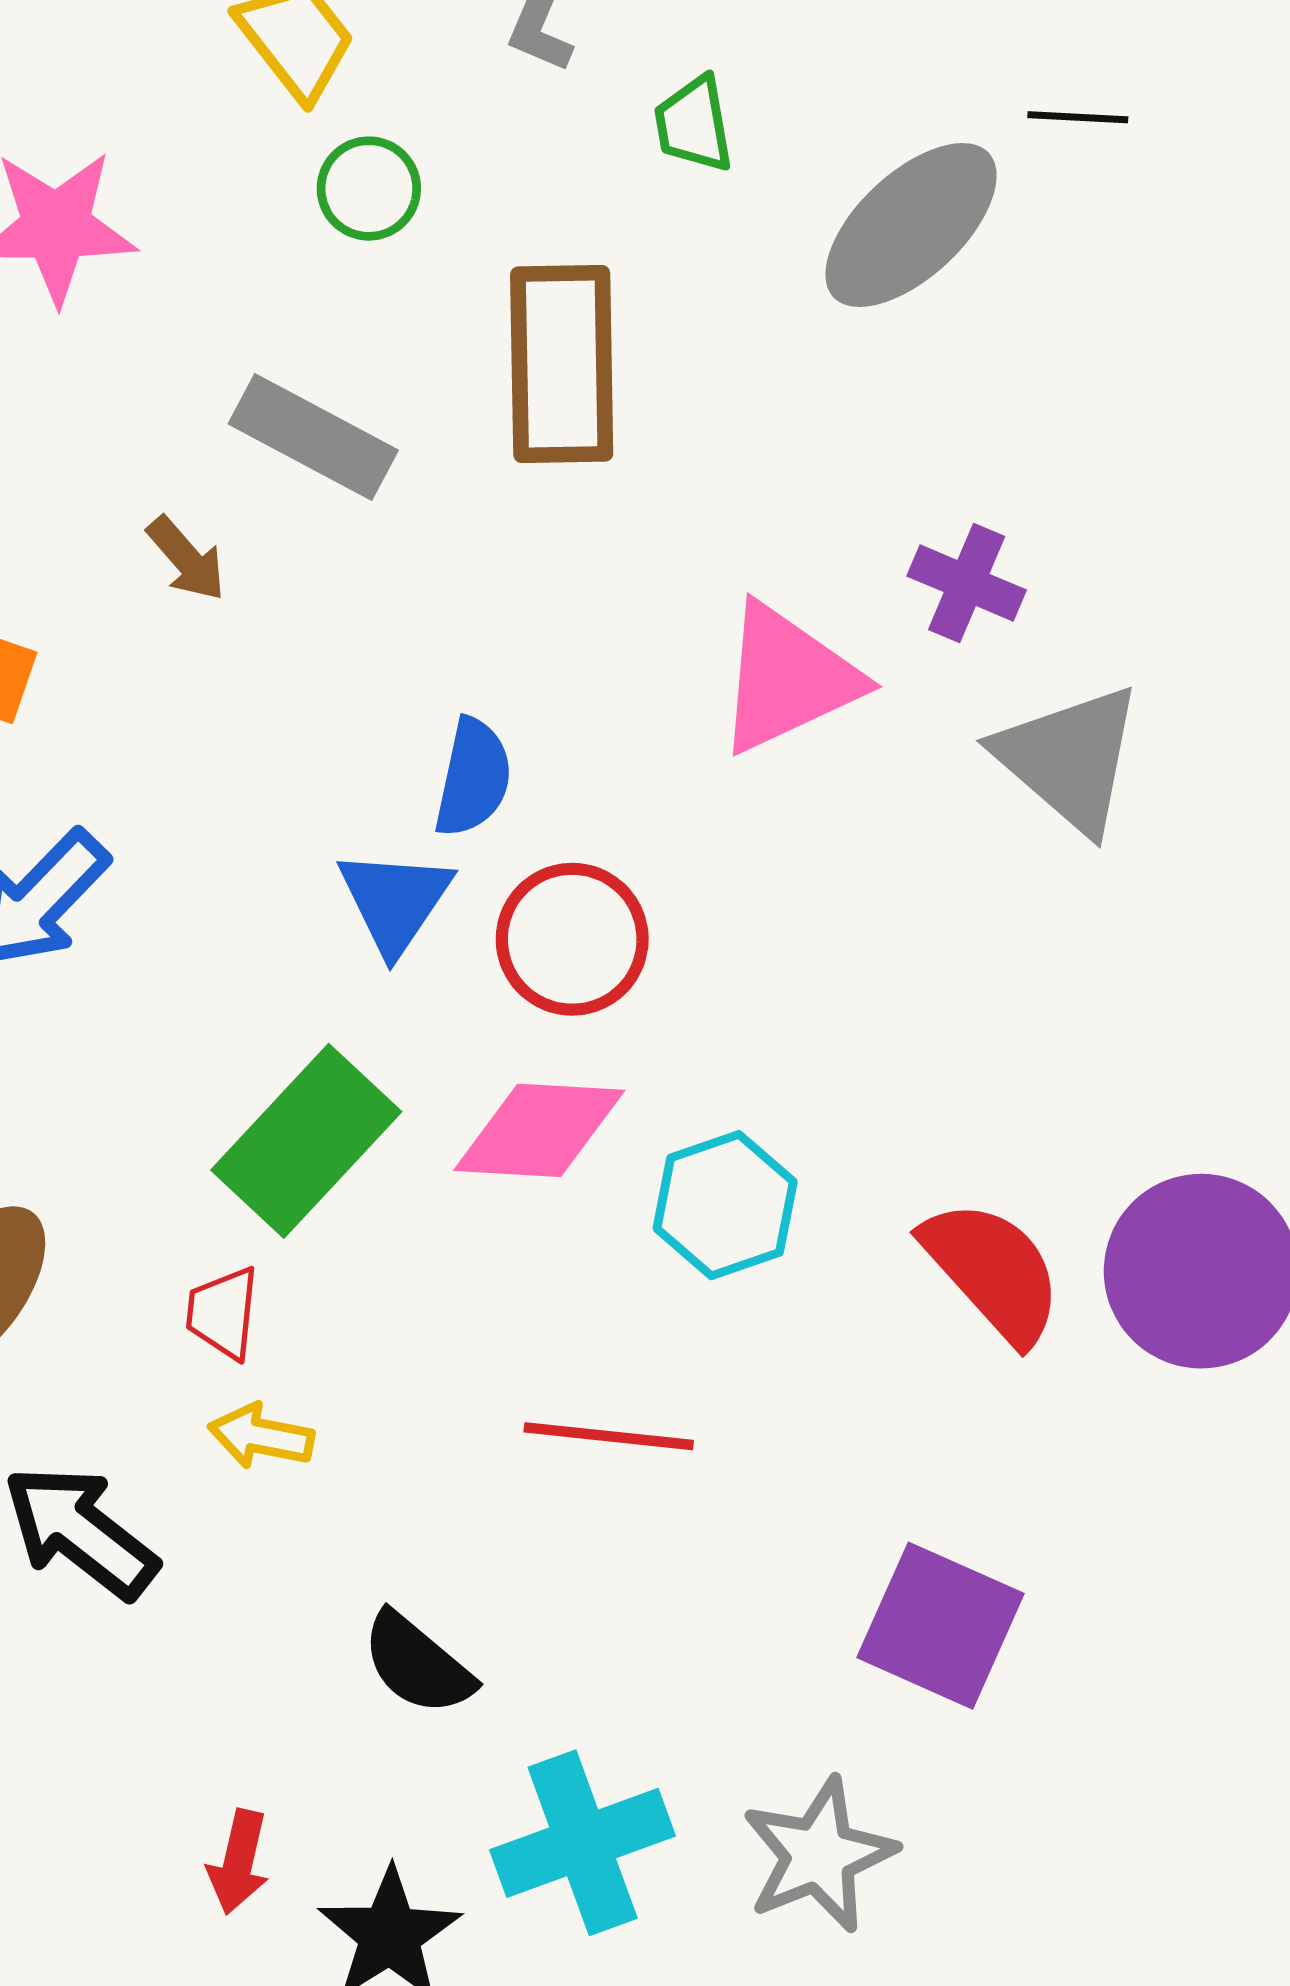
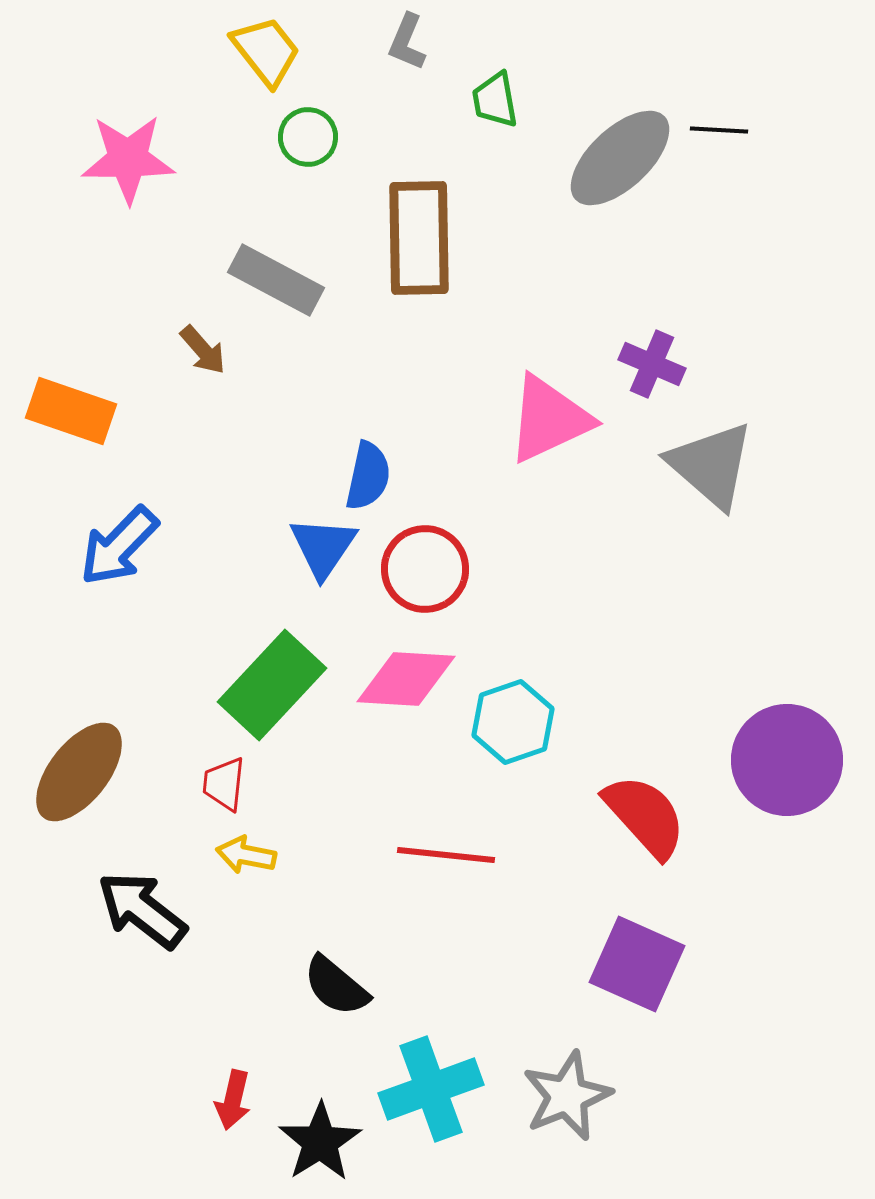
black line: (1078, 117) -> (719, 130), moved
red semicircle: (993, 1271) -> (645, 816), moved

